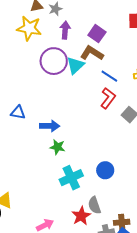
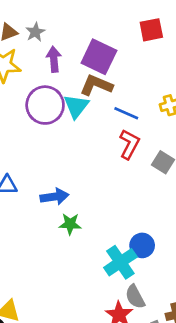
purple square: (97, 34) -> (99, 57), size x1.4
cyan cross: (71, 178) -> (120, 262), moved

